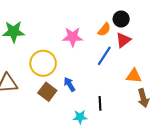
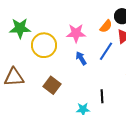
yellow circle: (43, 63) -> (44, 45), moved
blue arrow: (69, 84) -> (81, 58), moved

